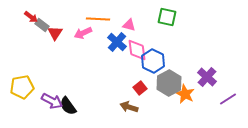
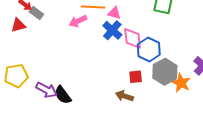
pink triangle: (129, 25) -> (114, 13), moved
red triangle: (55, 33) -> (18, 25), moved, turned 42
red square: (140, 88) -> (136, 77), turned 32

